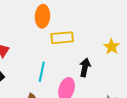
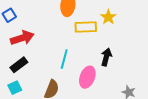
yellow star: (112, 47) -> (108, 17), moved

